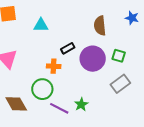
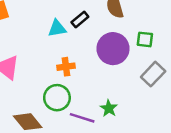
cyan triangle: (41, 25) -> (57, 28), moved
black rectangle: (68, 48) -> (80, 19), moved

